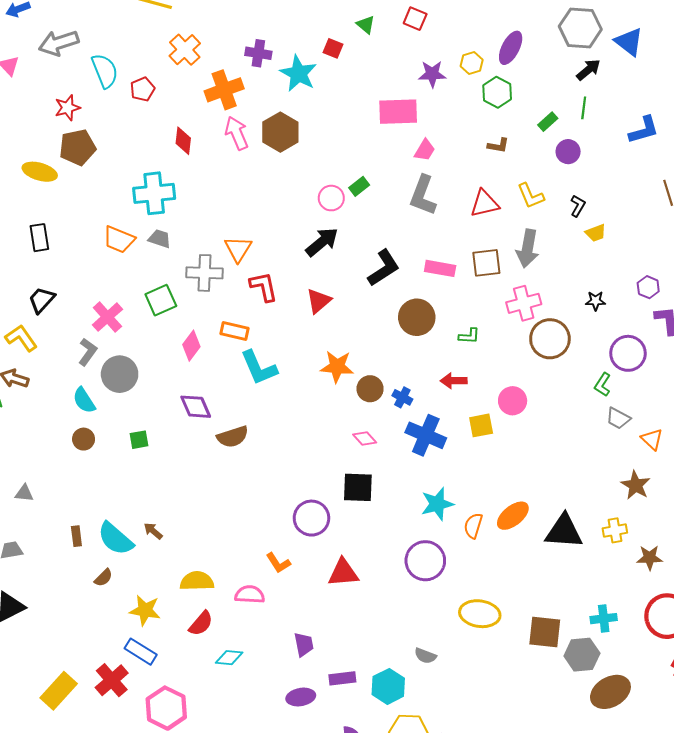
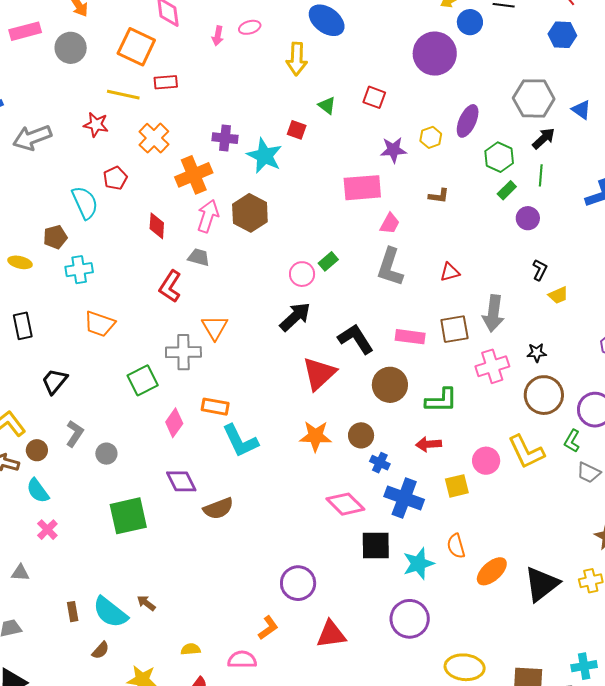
blue triangle: (629, 42) -> (581, 110), size x0.7
cyan semicircle: (105, 71) -> (85, 203), moved
green hexagon: (497, 92) -> (499, 157), moved
red star: (67, 108) -> (96, 125), moved, turned 30
pink arrow: (237, 133) -> (208, 216), turned 44
brown L-shape: (498, 145) -> (439, 196), moved
brown pentagon: (77, 147) -> (55, 237), size x0.7
yellow ellipse: (40, 172) -> (20, 262), size x0.7
cyan cross: (154, 193) -> (79, 270), moved, size x0.7
yellow L-shape: (531, 196) -> (526, 452), moved, size x1.4
red triangle: (484, 204) -> (450, 272), size x0.7
gray trapezoid: (160, 239) -> (199, 257), moved
black L-shape: (384, 268) -> (356, 339), turned -87
red L-shape: (264, 287) -> (170, 286), moved, turned -132
black trapezoid: (42, 300) -> (55, 381), moved
red triangle: (319, 301) -> (319, 374), moved, size x1.4
black star: (596, 301) -> (537, 353), moved
pink cross: (107, 317) -> (47, 530), moved, size x0.7
green L-shape: (469, 336) -> (441, 400), size x1.6
brown circle: (550, 339) -> (544, 395), moved
gray circle: (120, 374) -> (106, 454), size x0.6
brown circle: (370, 389) -> (361, 435), moved
cyan semicircle: (84, 400) -> (38, 491), moved
brown circle: (84, 439) -> (37, 450), moved
pink diamond: (365, 439) -> (345, 504), size x1.6
green square: (139, 440) -> (128, 516), size x2.0
black square: (358, 487) -> (376, 545), moved
orange semicircle: (473, 526) -> (456, 546), moved, turned -30
black triangle: (564, 531) -> (542, 584), turned -39
orange L-shape: (278, 563) -> (268, 628), turned -90
yellow semicircle: (197, 581) -> (191, 649), size x0.6

